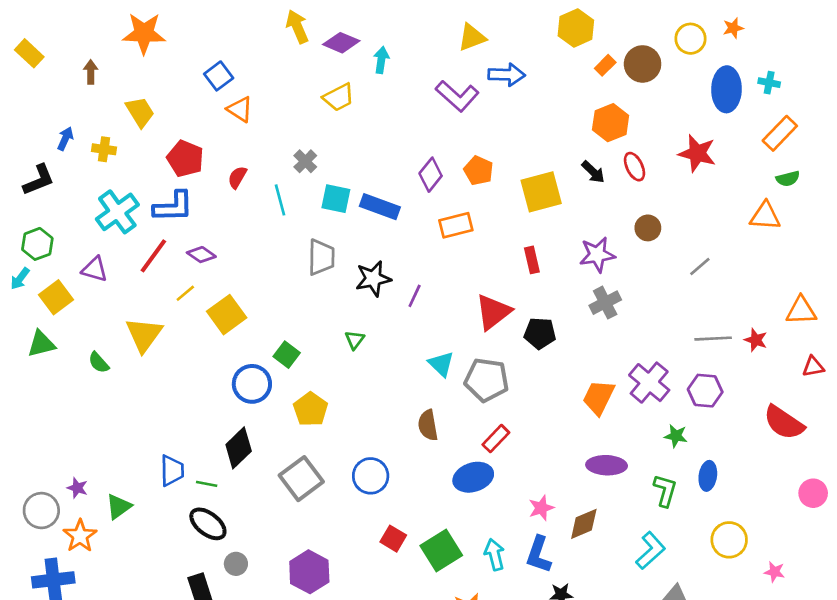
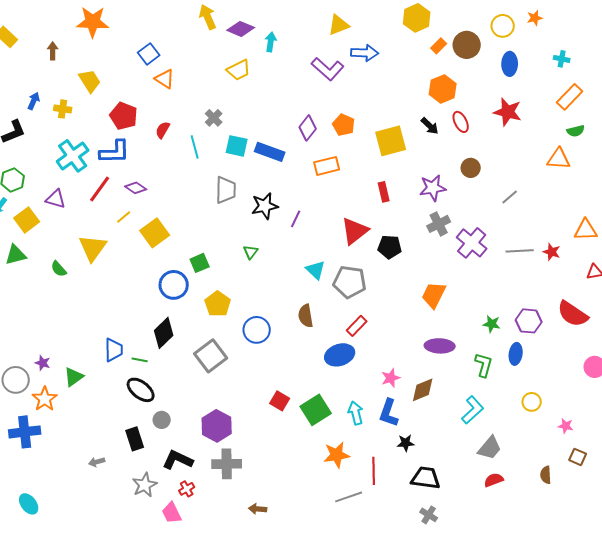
blue ellipse: (726, 89) -> (510, 64), moved, size x0.7
green square: (287, 355) -> (200, 263), turned 30
purple cross: (649, 383) -> (472, 243), moved
purple hexagon: (705, 391) -> (529, 321), moved
blue circle: (371, 476) -> (257, 330), moved
yellow circle: (729, 540) -> (532, 402), size x0.7

